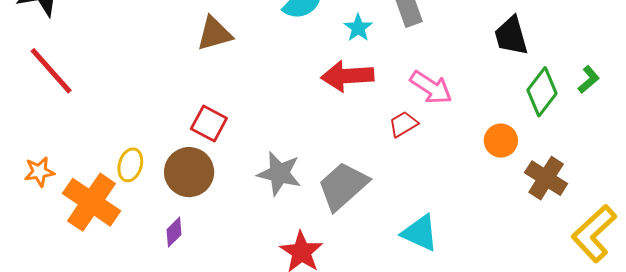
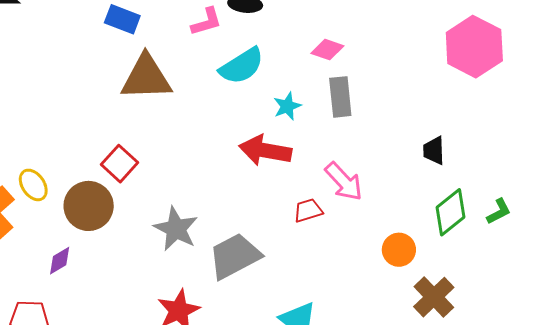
brown triangle: (214, 34) -> (146, 78), size x1.4
black trapezoid: (511, 36) -> (434, 150), size x0.7
yellow ellipse: (130, 165) -> (33, 185), turned -64

